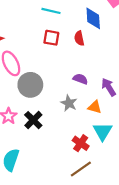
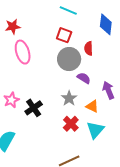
red semicircle: (79, 38) -> (89, 48), moved
gray circle: (30, 85) -> (69, 59), moved
red cross: (81, 143) -> (71, 124), moved

